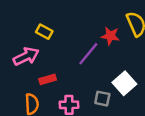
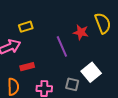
yellow rectangle: (44, 32) -> (26, 27), turned -48
purple line: (88, 54) -> (62, 46), turned -65

